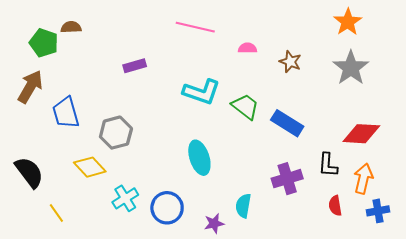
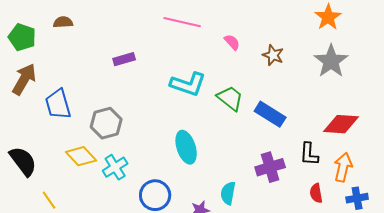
green pentagon: (44, 43) -> (22, 37), moved
pink semicircle: (247, 48) -> (232, 42), turned 48
cyan cross: (125, 198) -> (115, 167), moved

